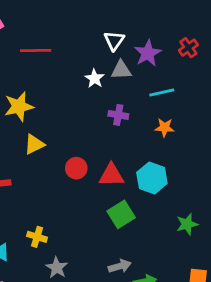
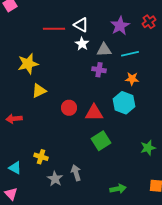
white triangle: (114, 41) -> (81, 25), moved, turned -35
red line: (36, 50) -> (54, 29), moved
gray triangle: (121, 70) -> (104, 50), moved
cyan hexagon: (152, 178) -> (124, 103), moved
gray arrow: (120, 266) -> (76, 173), moved, turned -91

